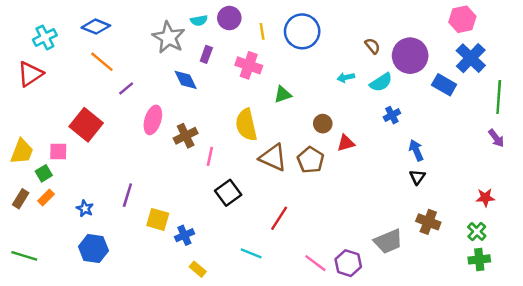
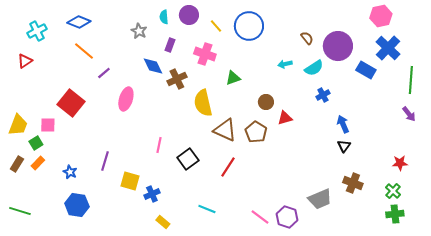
cyan semicircle: (199, 20) -> (164, 17), turned 96
yellow line: (262, 31) -> (216, 26), turned -32
gray star: (169, 37) -> (139, 31), size x0.6
red triangle: (30, 74) -> (25, 61), size x0.7
brown cross: (186, 136) -> (177, 79), moved
pink line: (210, 156) -> (159, 145), moved
red line: (279, 218) -> (228, 167), moved

